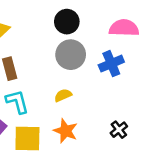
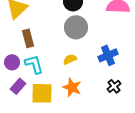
blue cross: (111, 64) -> (108, 55), moved

